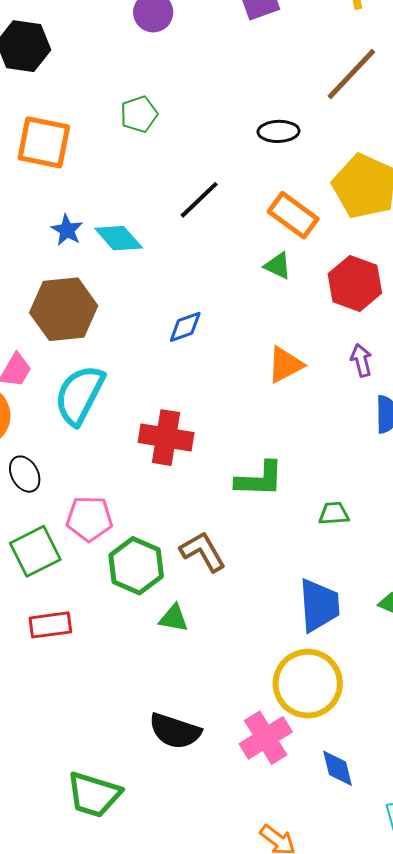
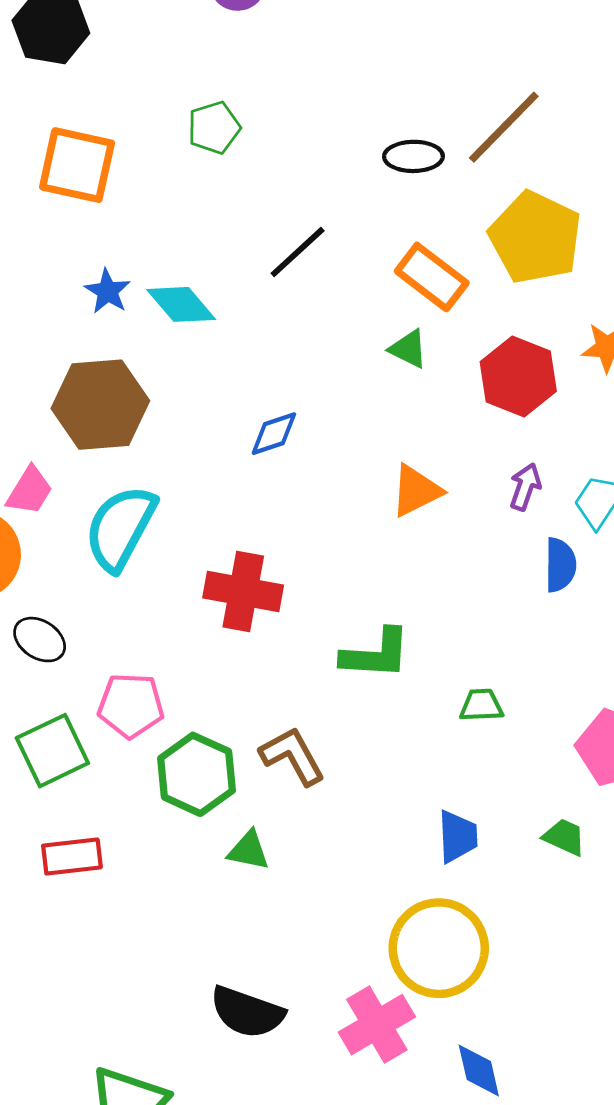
brown line: (351, 74) -> (504, 127), moved
purple arrow: (361, 360) -> (525, 487), turned 32
black ellipse: (25, 474) -> (40, 640), turned -30
blue trapezoid: (319, 605) -> (458, 836), size x0.7

